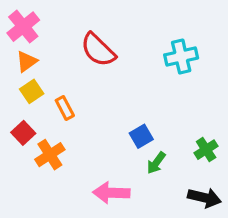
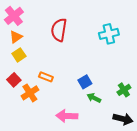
red semicircle: (98, 50) -> (59, 30), turned 55
orange rectangle: (65, 108) -> (46, 77), moved, turned -40
green arrow: (156, 163) -> (94, 98), turned 80

